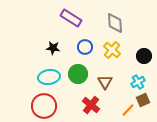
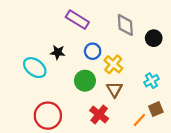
yellow cross: (112, 50) -> (113, 64), moved
black circle: (144, 56) -> (154, 38), moved
cyan ellipse: (49, 77) -> (35, 68), moved, turned 45
cyan cross: (138, 82) -> (151, 81), moved

